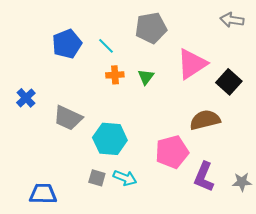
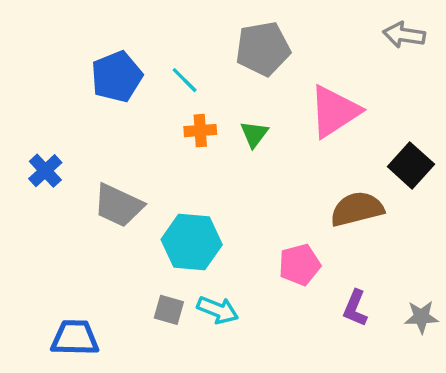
black square: (229, 82) -> (411, 165), moved
pink pentagon: (172, 152) -> (299, 265), size x0.7
purple L-shape: (204, 177) -> (355, 308), size x0.7

